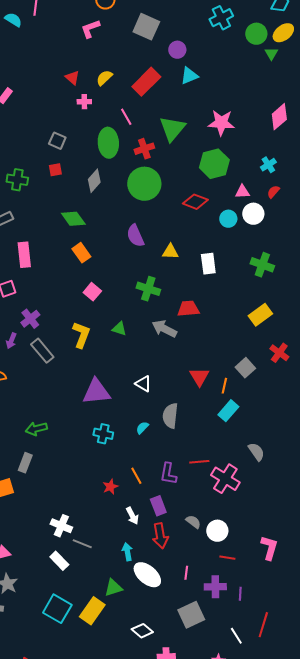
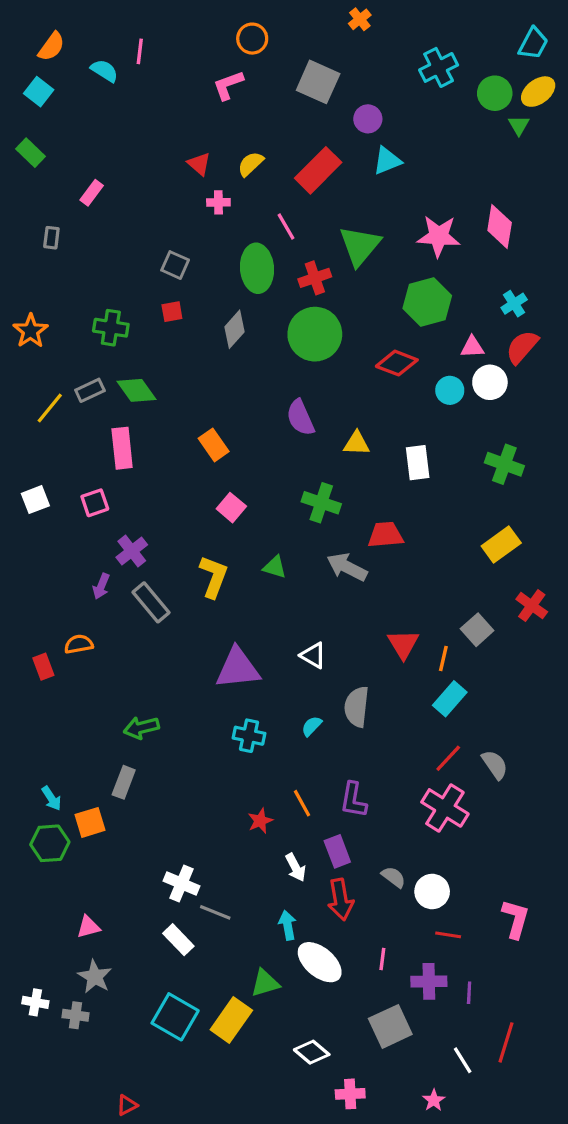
pink diamond: (279, 117) -> (500, 226), moved, turned -40
red semicircle: (273, 192) -> (522, 347), size x1.6
green diamond: (73, 219) -> (137, 390), moved
red line: (199, 462) -> (448, 758), moved, turned -42

